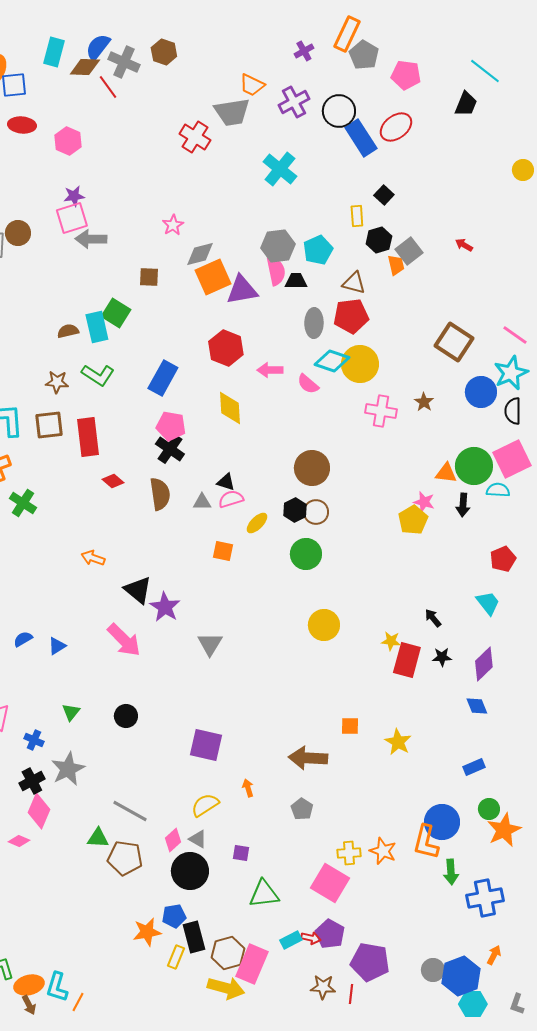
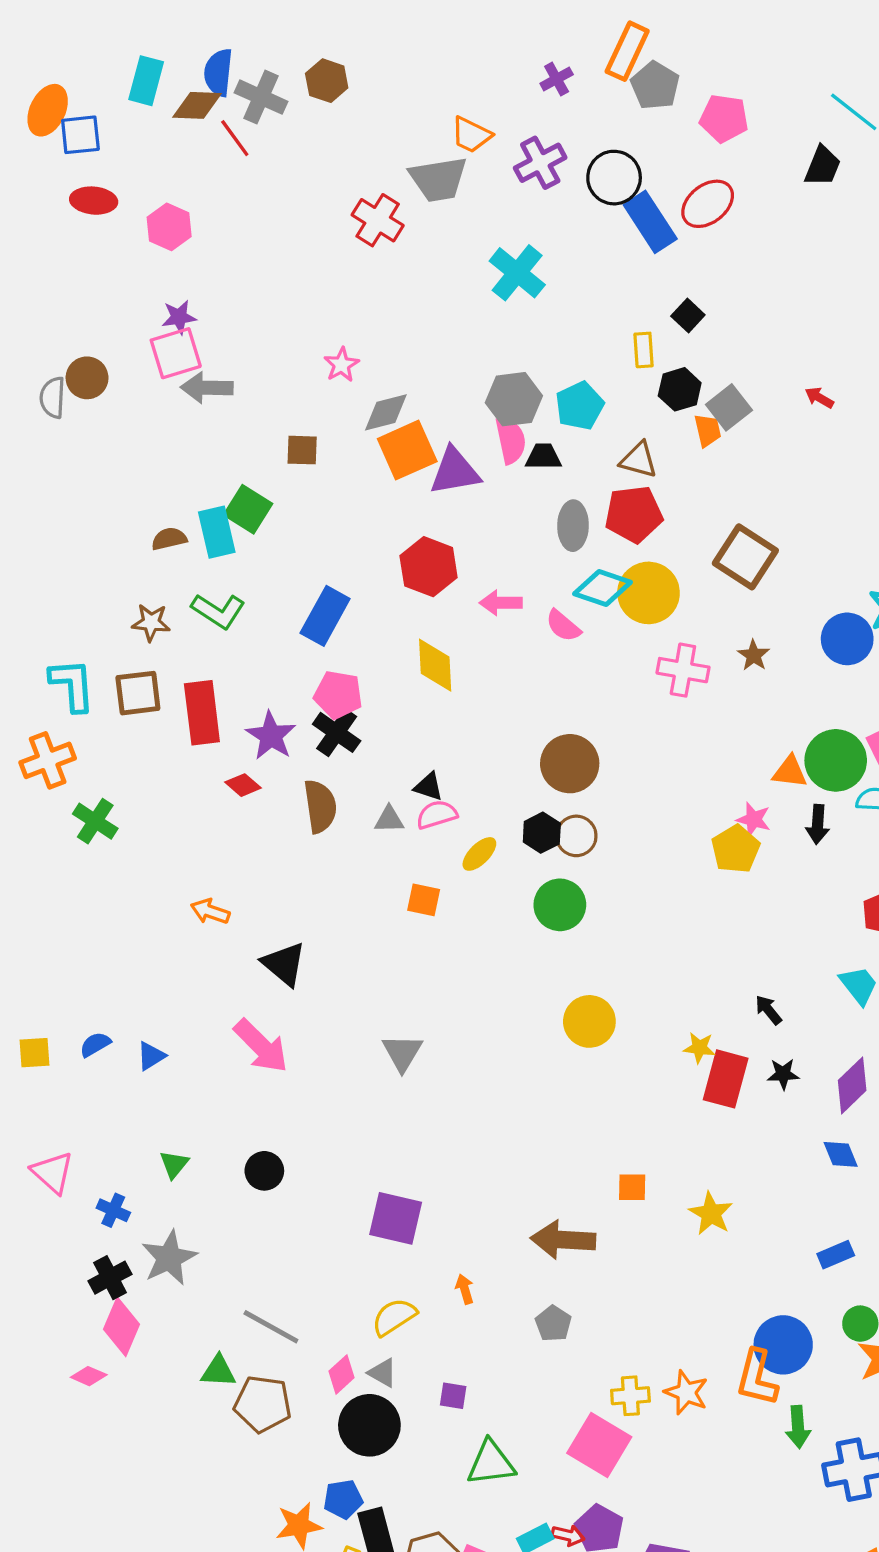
blue semicircle: (98, 47) -> (218, 72), turned -32
brown square: (454, 342) -> (745, 557), moved
purple star: (165, 607) -> (271, 736), moved

